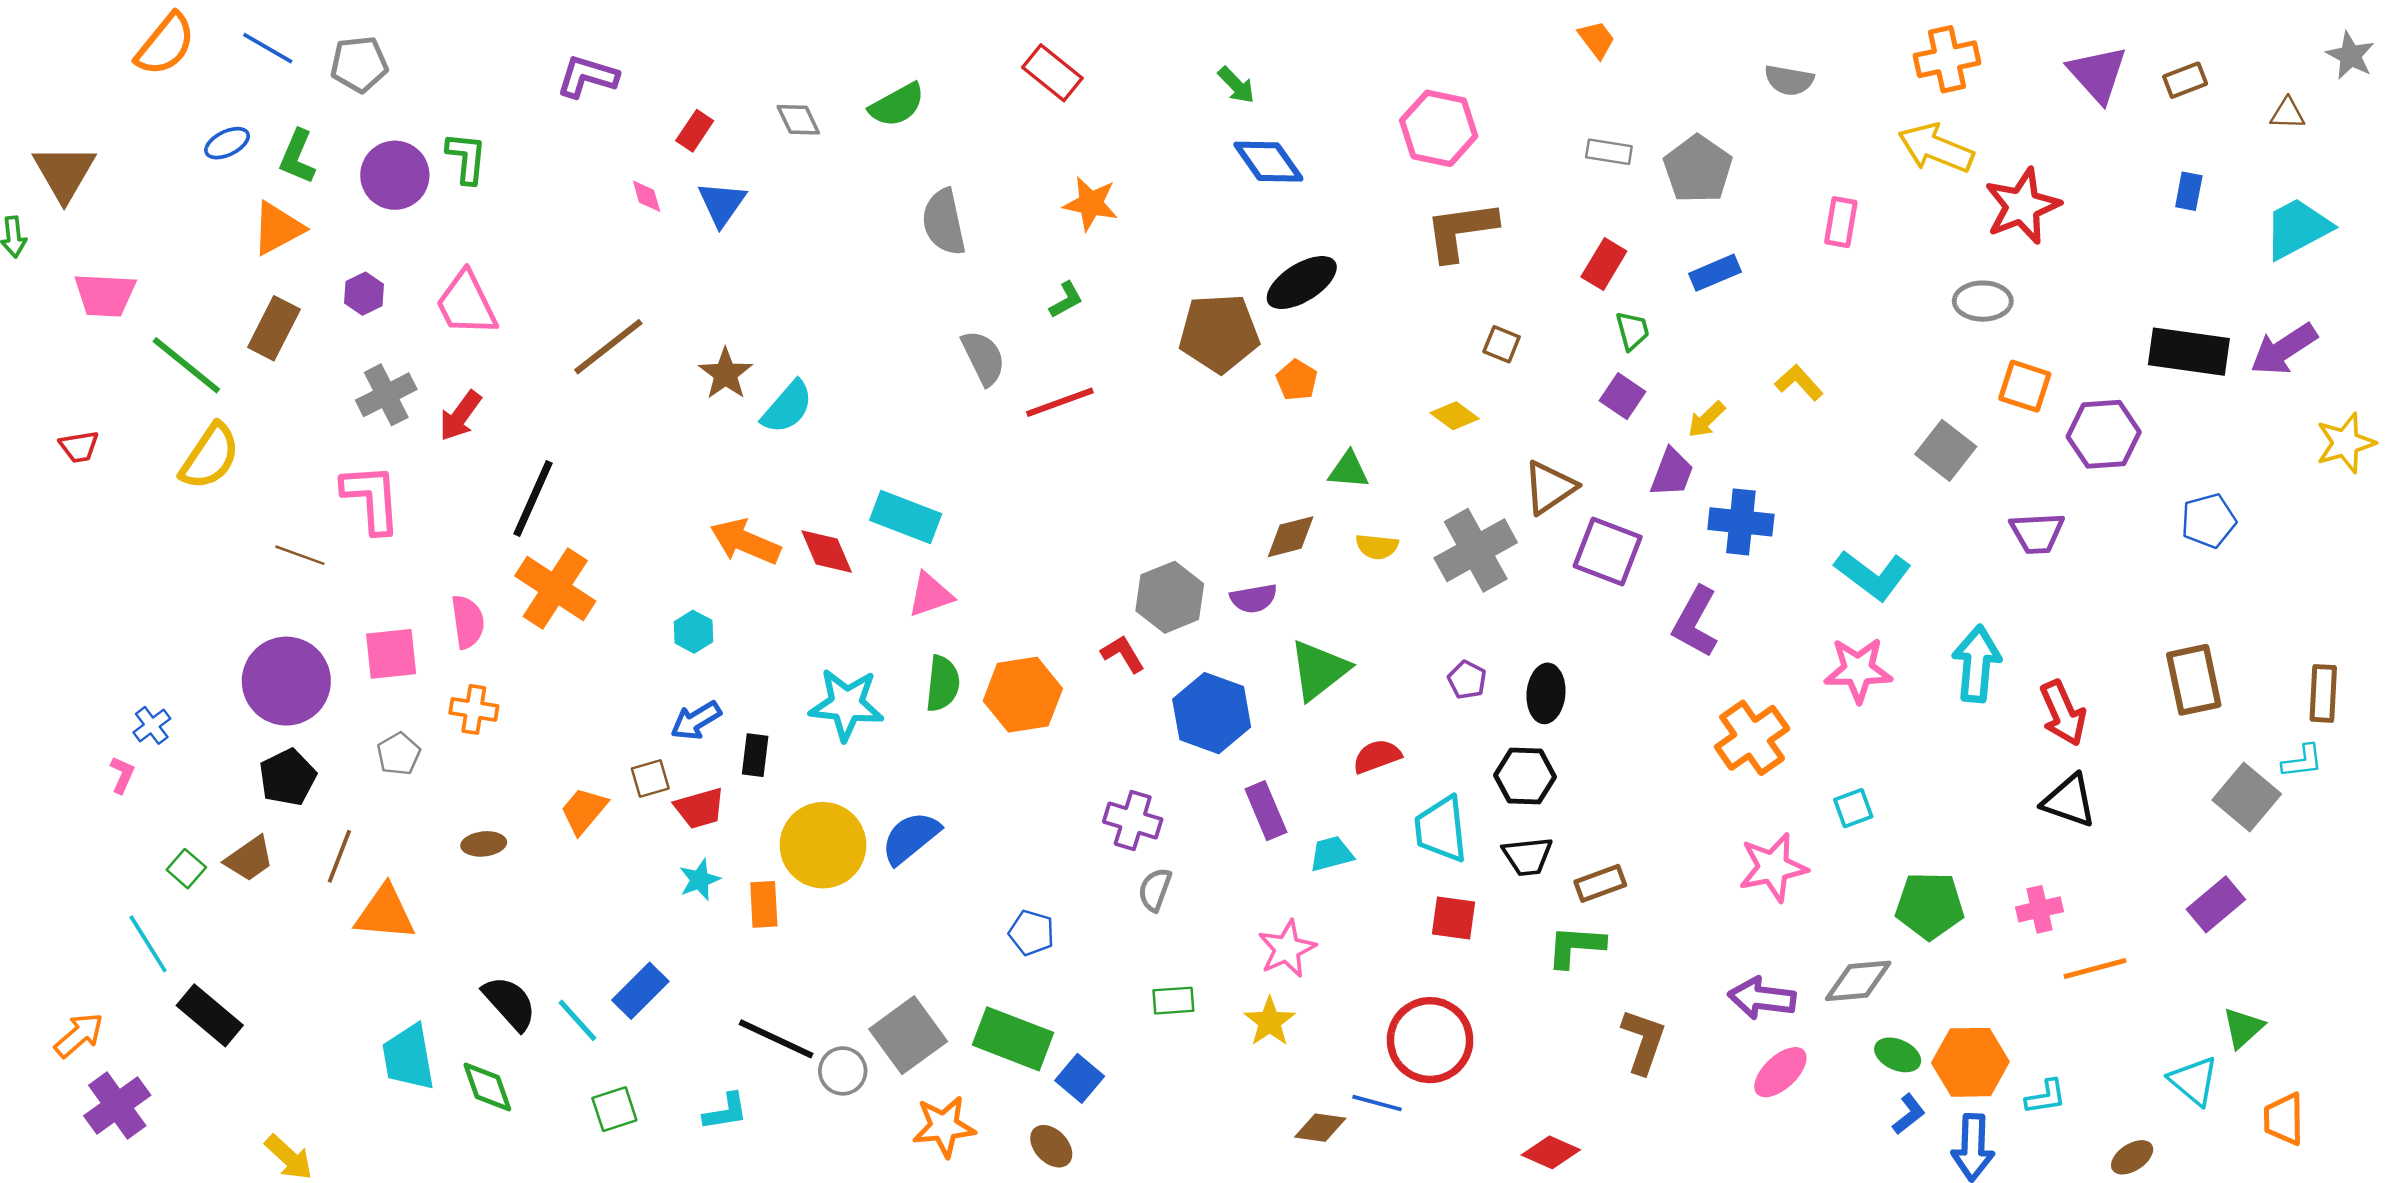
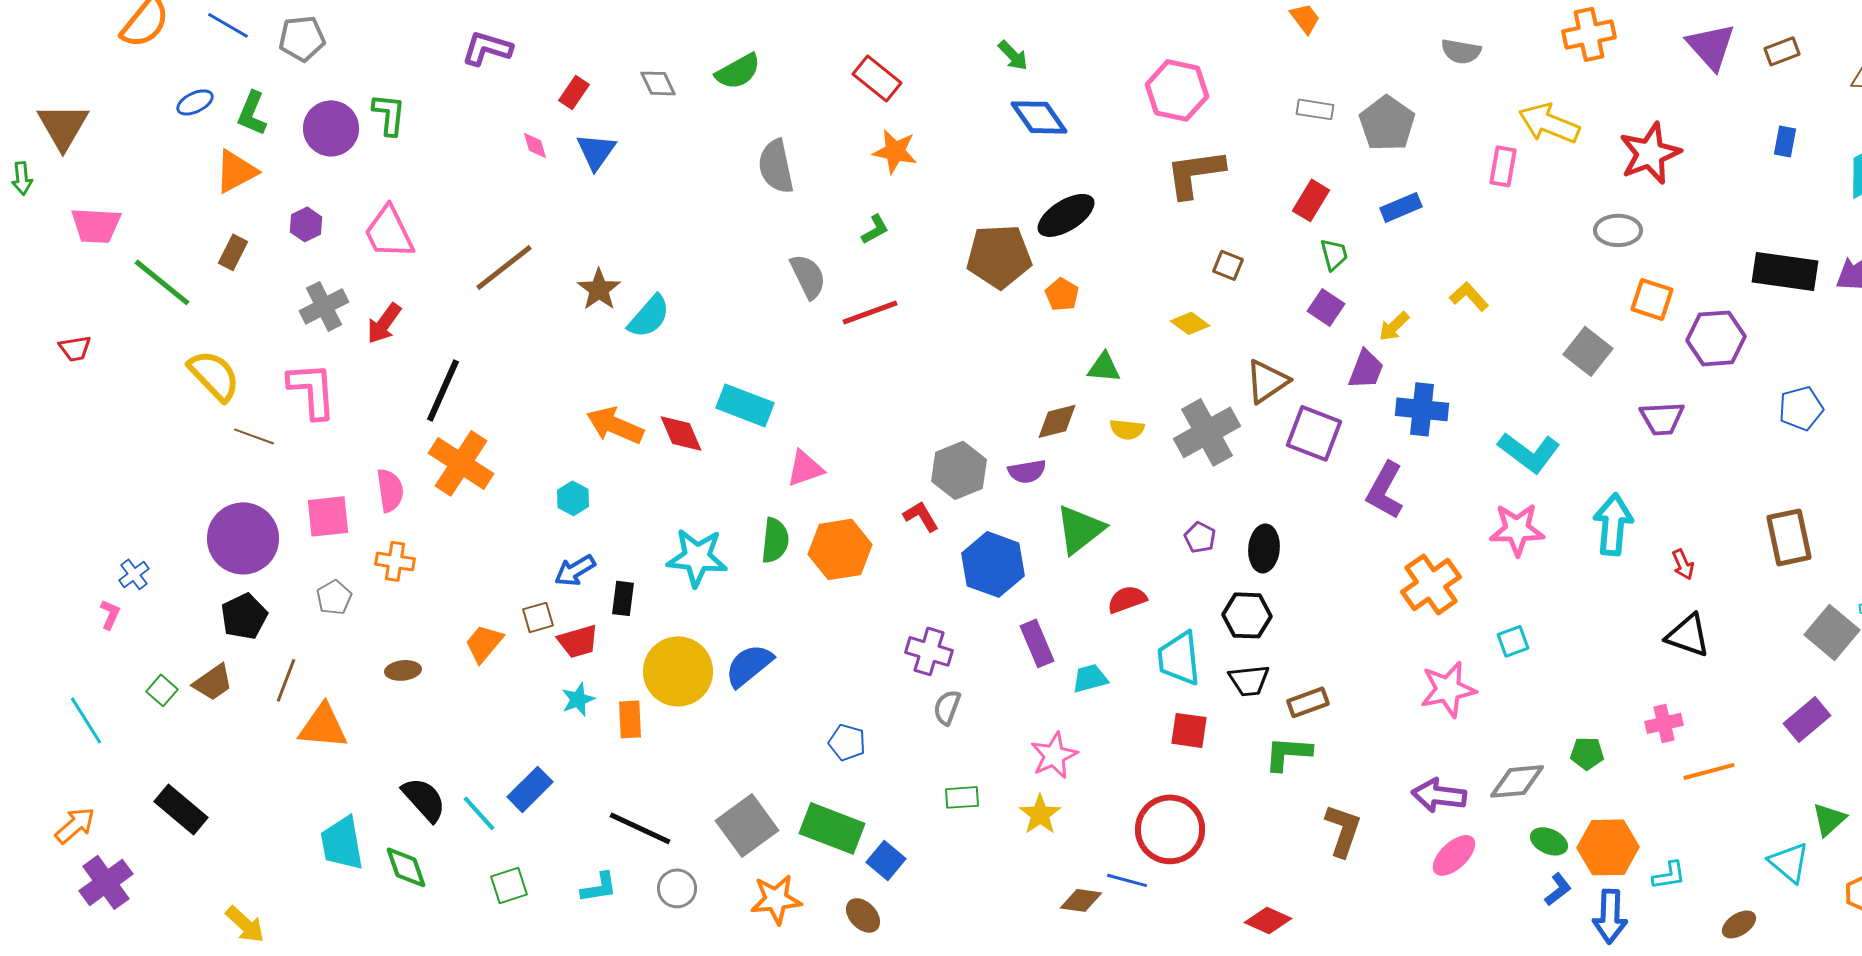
red rectangle: (1052, 73) -> (877, 78), moved
yellow arrow: (1936, 148) -> (1549, 123), moved
brown rectangle: (274, 328) -> (233, 252), size x0.7
yellow semicircle: (210, 457) -> (214, 375), moved, turned -78
pink triangle: (930, 595) -> (805, 468), moved
red arrow: (2063, 713) -> (1683, 564), size x0.6
green pentagon: (1930, 906) -> (1587, 753), moved, size x0.6
cyan line: (148, 944) -> (86, 720), moved
gray circle: (843, 1071) -> (677, 888), moved

